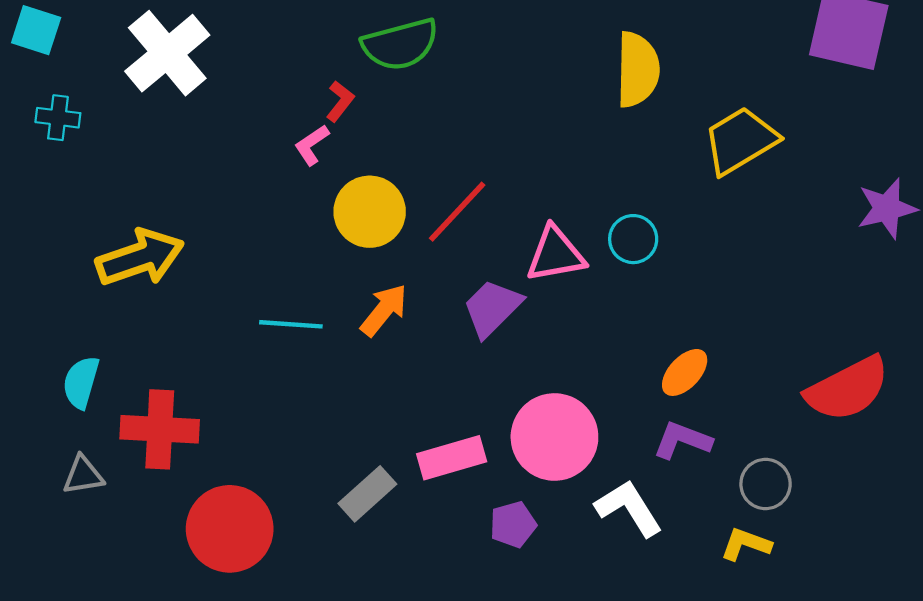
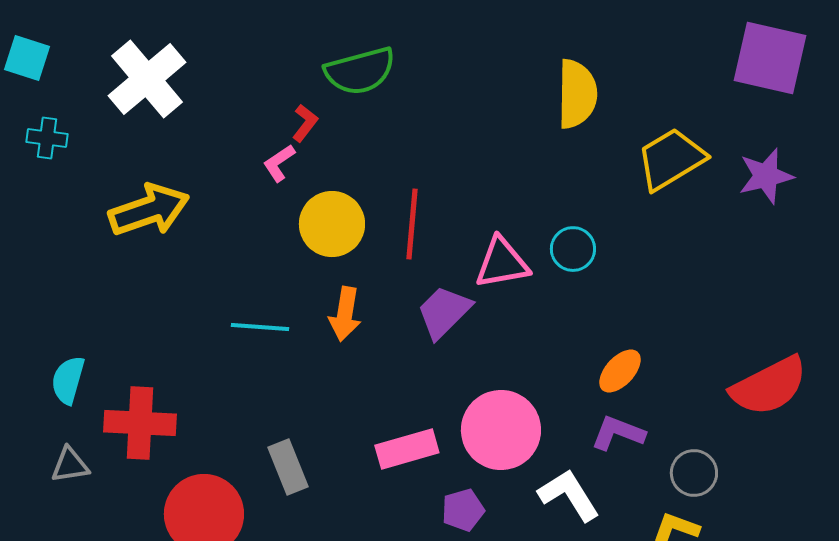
purple star: (887, 208) -> (766, 176), moved
red line: (457, 212) -> (412, 224), turned -38
yellow arrow: (140, 258) -> (149, 210), moved
orange arrow: (384, 310) -> (345, 314), turned 150
gray rectangle: (367, 494) -> (288, 467), moved, turned -70

